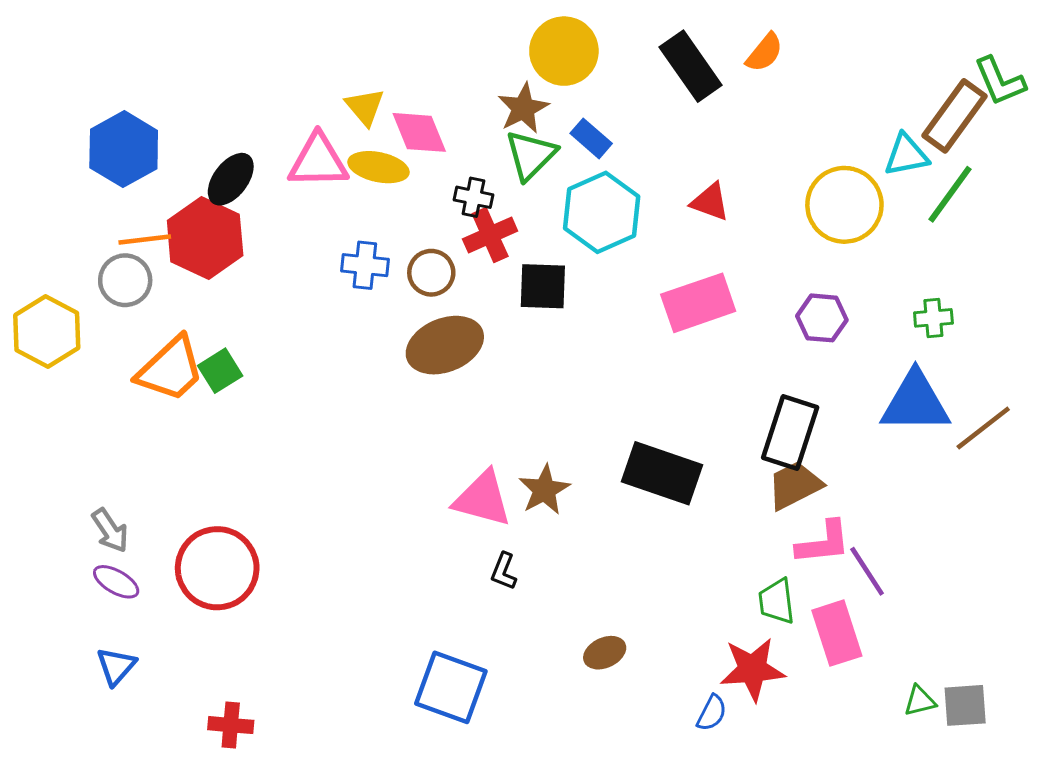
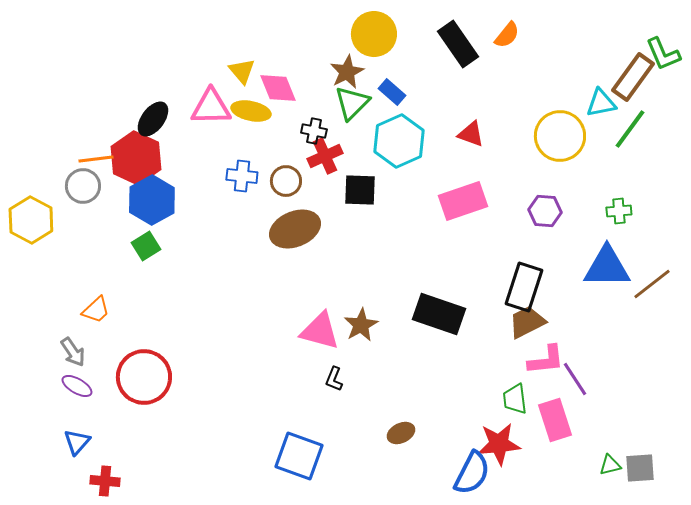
blue hexagon: (124, 149) -> (152, 200), moved
orange trapezoid: (170, 369) -> (96, 310), moved, size x0.6
blue semicircle: (712, 713) -> (472, 473), size x1.8
red cross: (231, 725) -> (105, 481), moved

